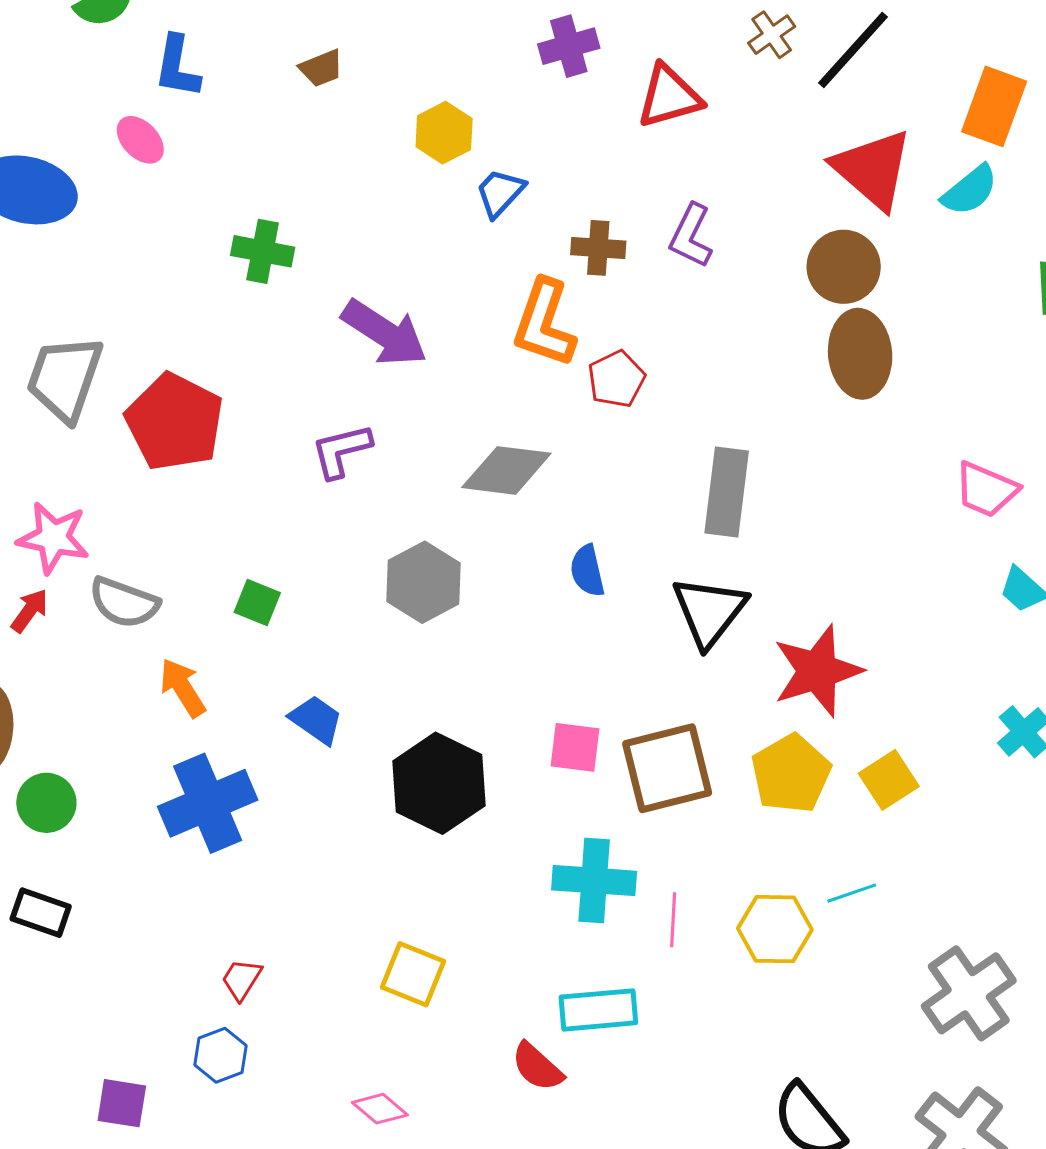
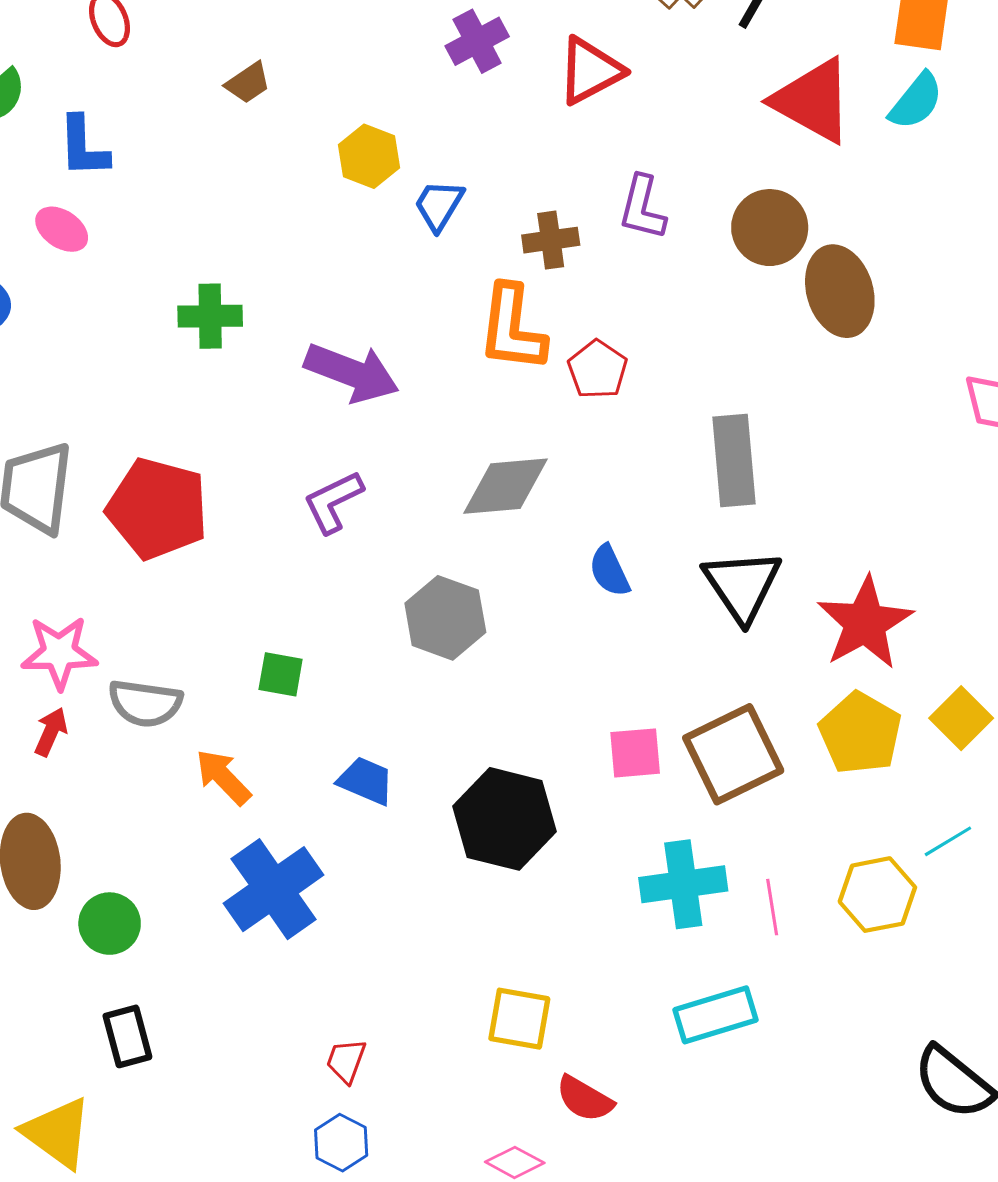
brown trapezoid: (321, 68) -> (248, 83), moved
brown circle: (844, 267) -> (770, 228), moved
black rectangle: (41, 913) -> (127, 1036), turned 68
red semicircle: (537, 1067) -> (585, 1099), moved

